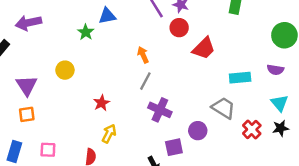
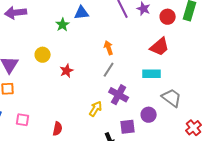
red circle: (179, 28) -> (168, 17), moved
cyan rectangle: (240, 78) -> (152, 74), moved
red star: (102, 103) -> (67, 71), moved
red cross: (252, 130) -> (194, 128), moved
yellow arrow: (109, 134) -> (96, 109), moved

